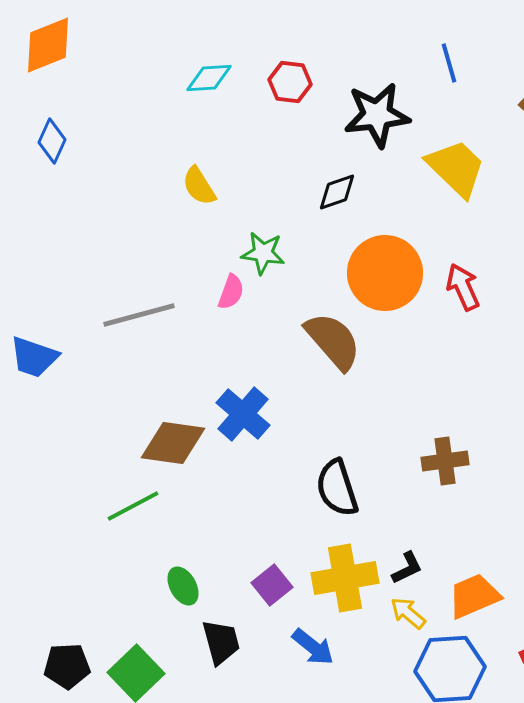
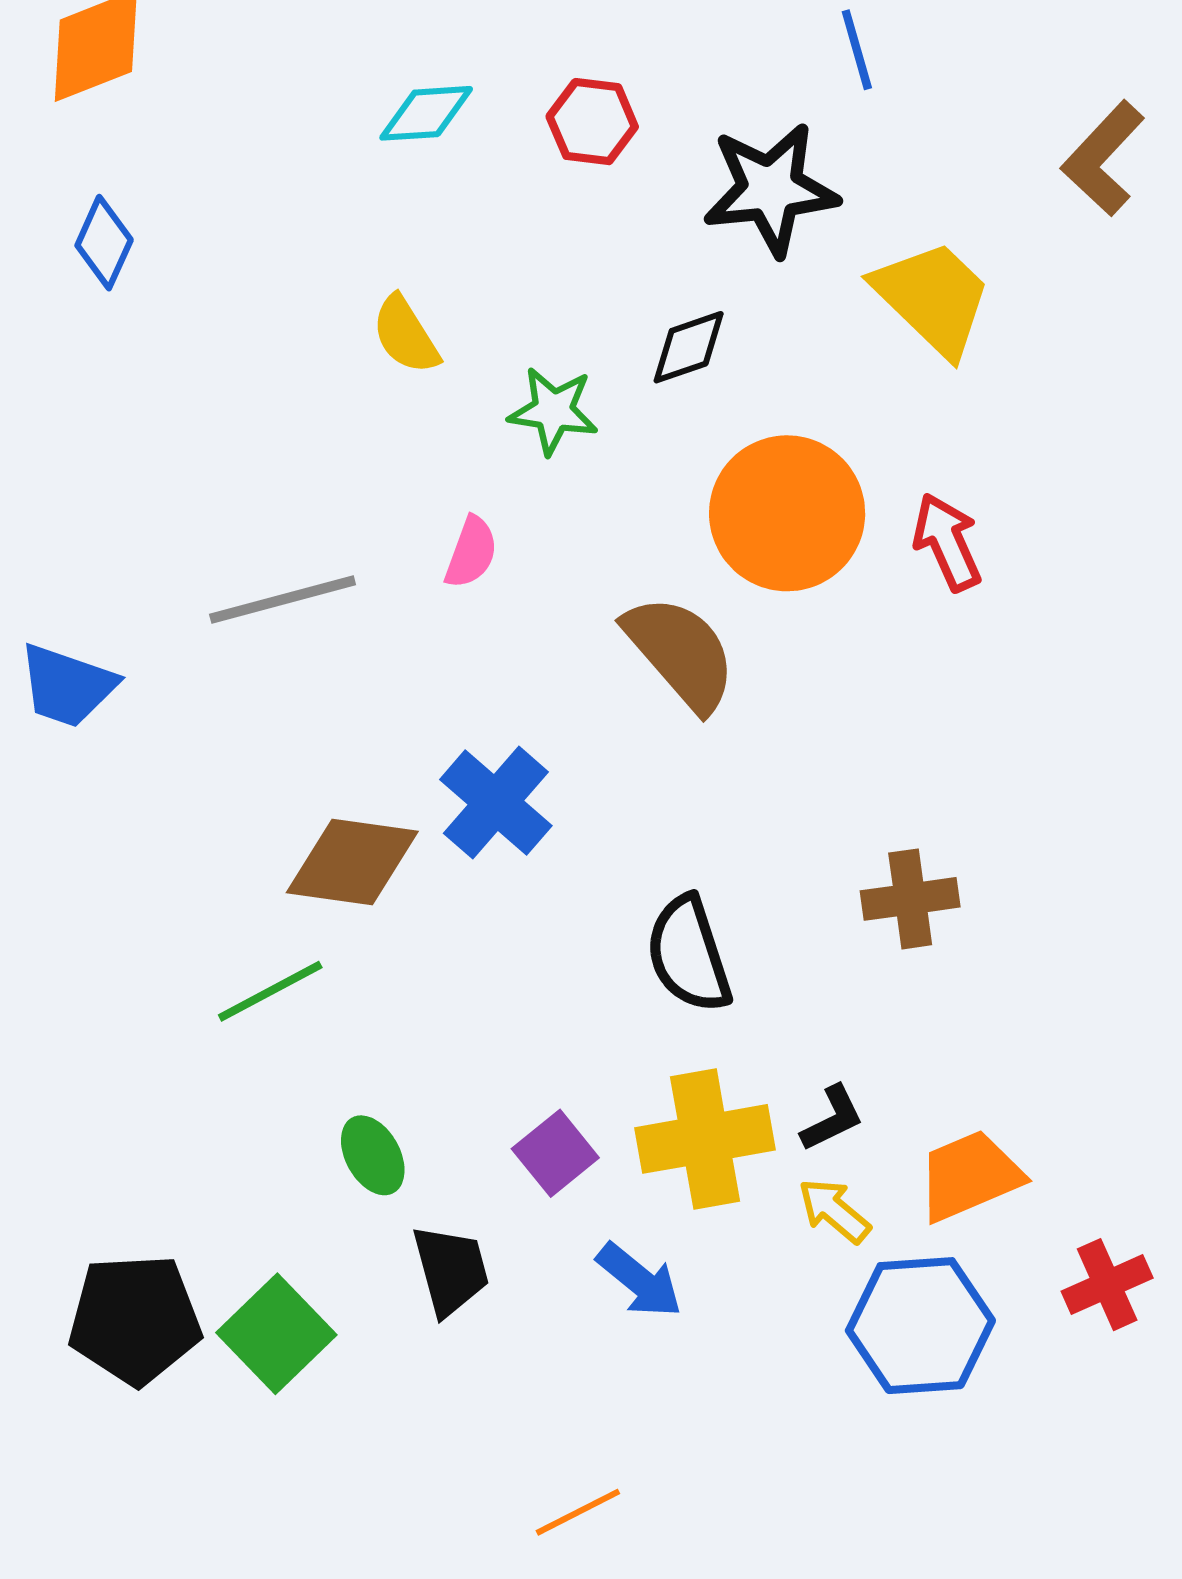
blue line: (449, 63) -> (857, 50), moved
green star: (263, 253) -> (553, 411), moved
black pentagon: (67, 666) -> (135, 1319), size x1.4

